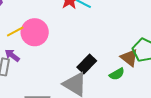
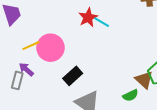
black rectangle: (87, 64) -> (73, 76), moved

